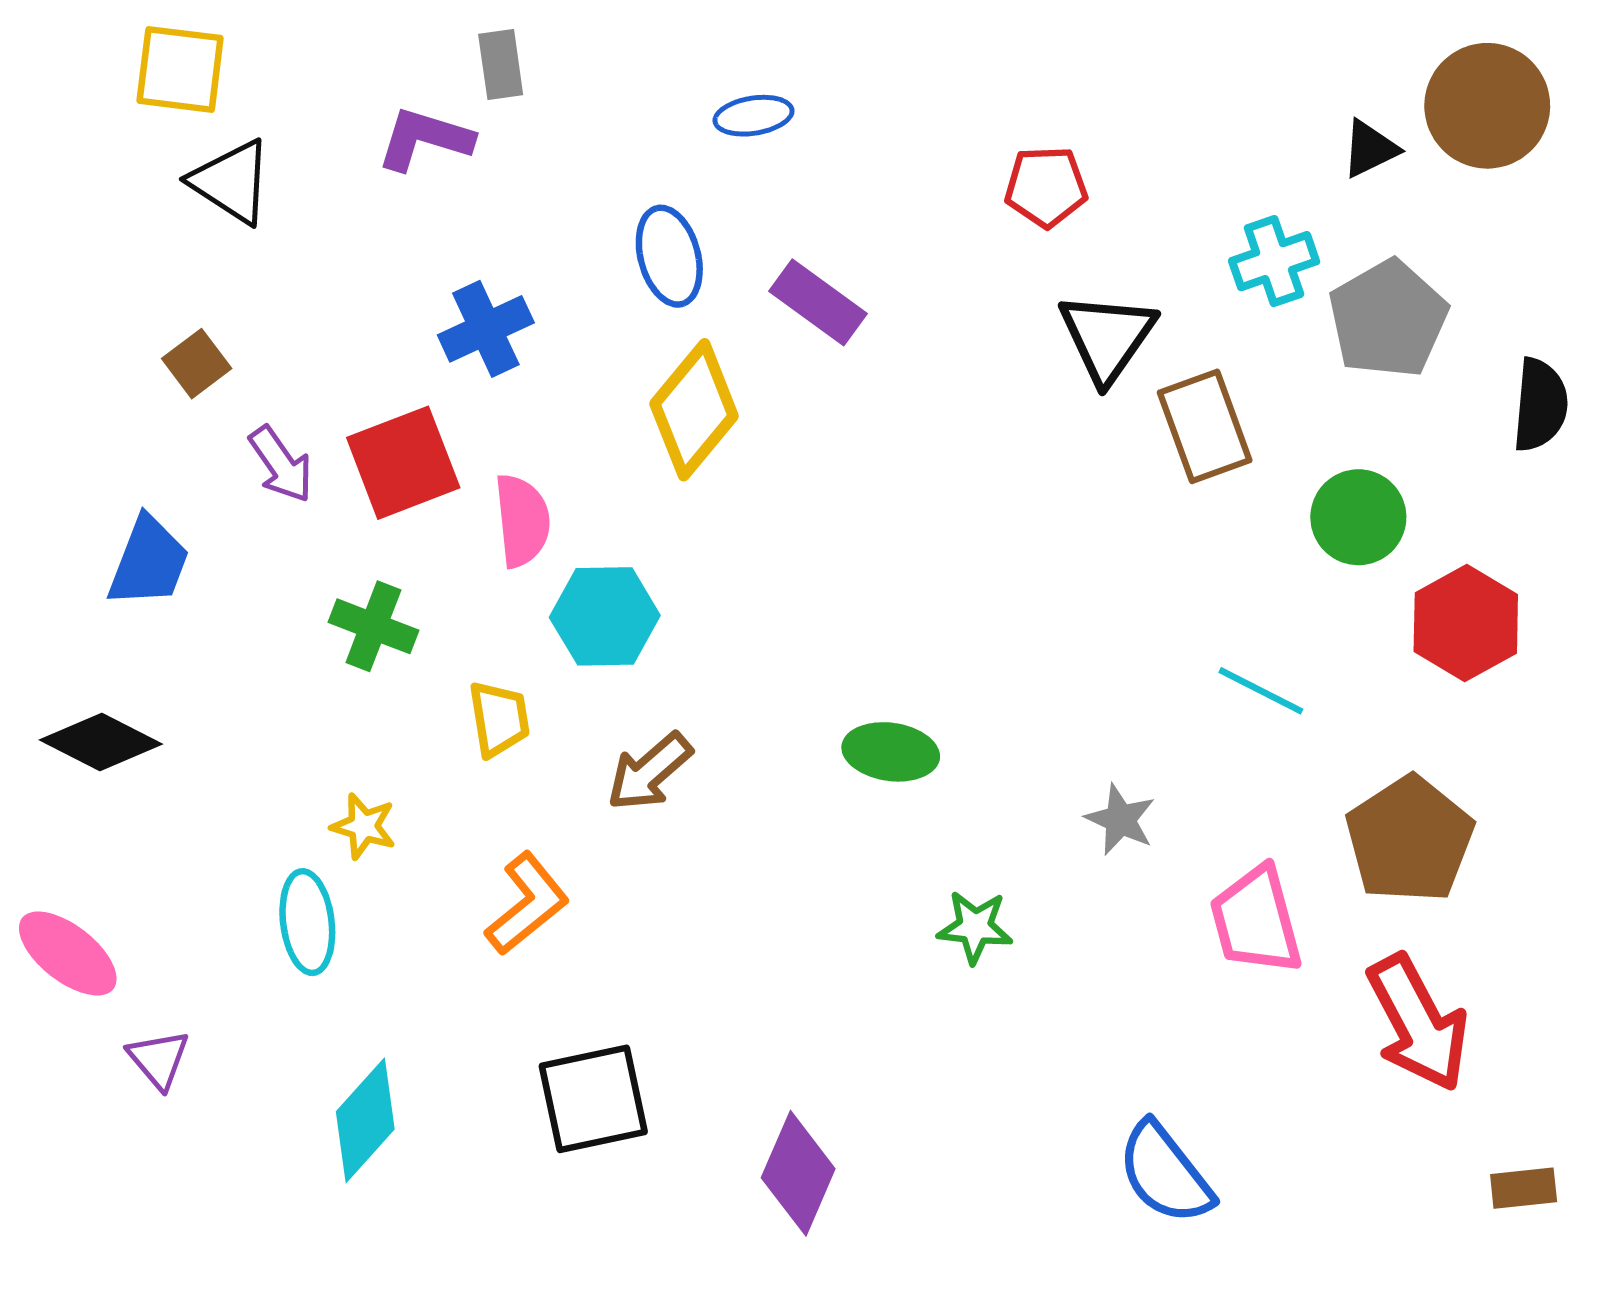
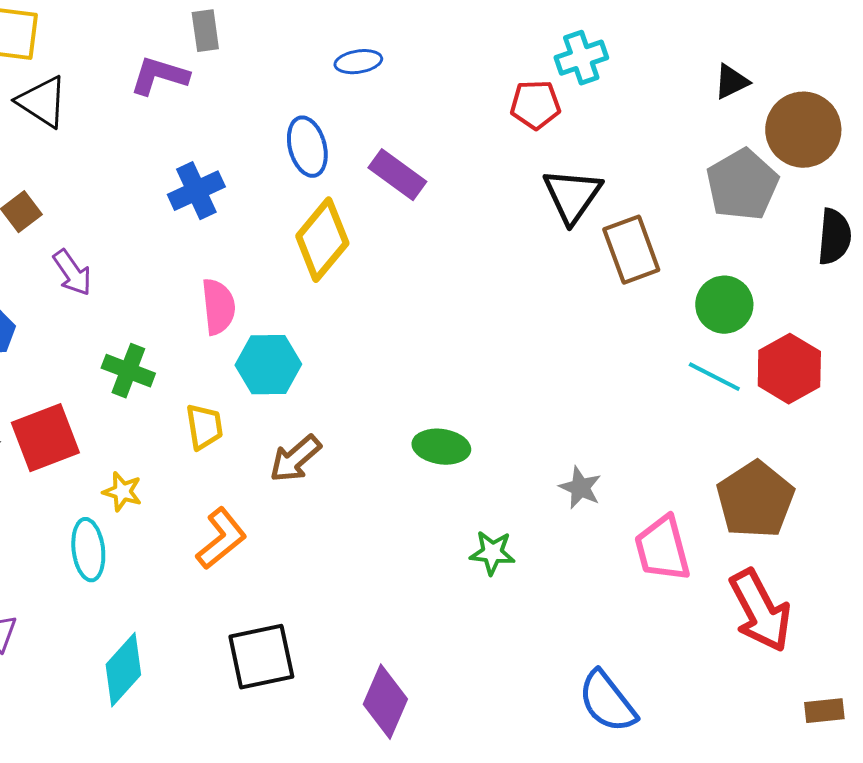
brown circle: (1487, 106) -> (803, 130), moved
cyan cross: (1274, 261) -> (581, 58), moved
red square: (403, 463) -> (45, 438), moved
cyan line: (1261, 691) -> (714, 377), moved

